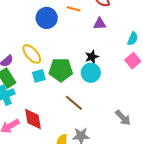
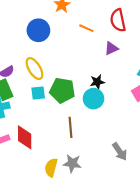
blue circle: (47, 18) -> (38, 30), moved
purple triangle: (100, 24) -> (111, 48), turned -32
brown line: (74, 103) -> (71, 127), turned 36

